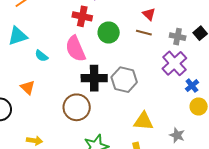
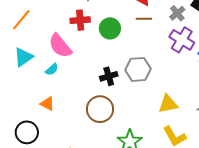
gray cross: (178, 37) -> (177, 13), turned -35
pink semicircle: (75, 49) -> (60, 46), moved
cyan semicircle: (41, 56) -> (52, 69), turned -64
black cross: (94, 78) -> (109, 76), size x0.7

